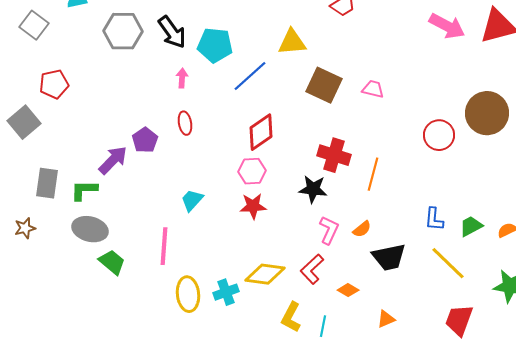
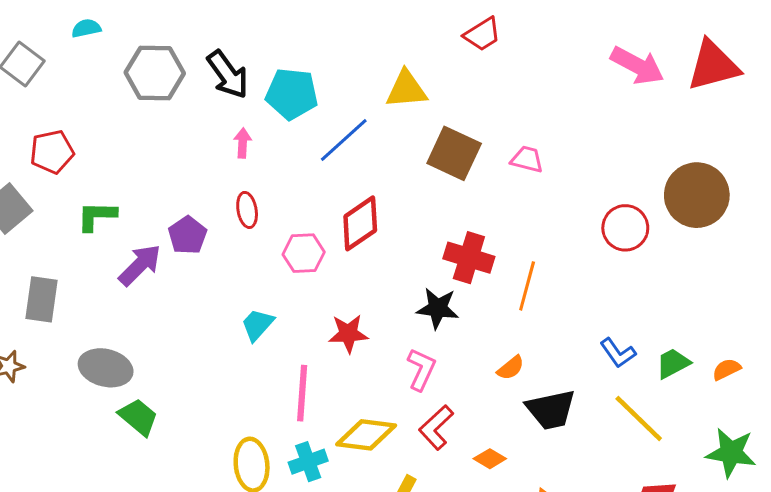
pink hexagon: (252, 171) -> (304, 253), moved
green L-shape: (84, 190) -> (97, 216), moved
blue L-shape: (434, 219) -> (618, 353), turned -40
pink L-shape: (329, 230) -> (421, 369), moved
pink line: (164, 246) -> (302, 393), moved

